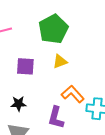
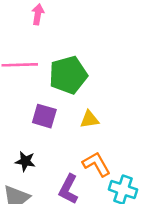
green pentagon: (53, 29) -> (68, 75), moved

